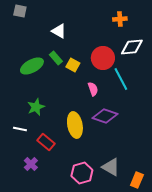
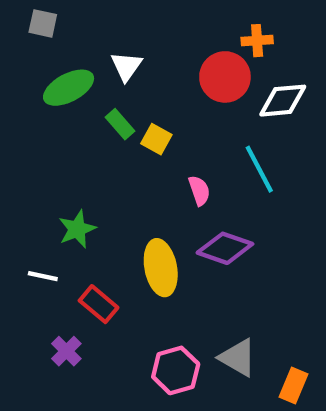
white triangle: (59, 31) -> (126, 66), turned 35
red circle: (103, 58) -> (225, 77), moved
green ellipse: (32, 66) -> (69, 88), moved

